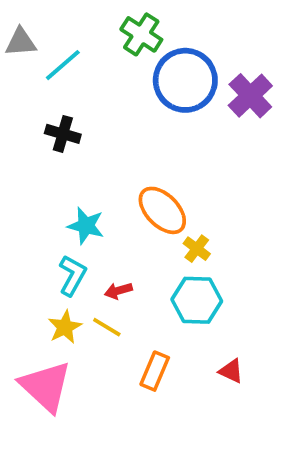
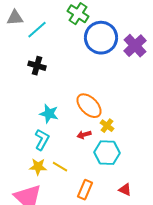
red arrow: (118, 291) -> (84, 135), moved
yellow star: (65, 327) -> (38, 167), turned 30

